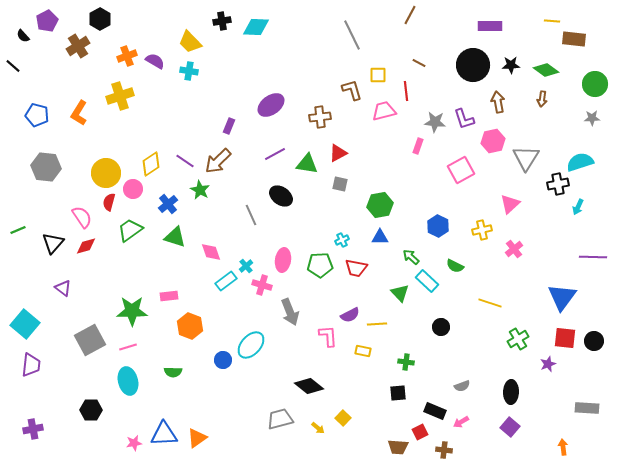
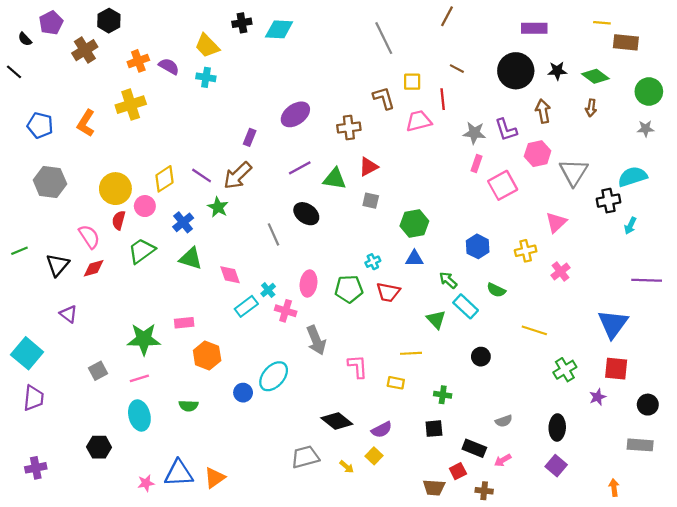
pink rectangle: (418, 146) -> (476, 164), moved
purple semicircle: (350, 315) -> (382, 430), moved
gray square: (90, 340) -> (98, 371), size x0.6
black circle: (594, 341) -> (648, 405), moved

